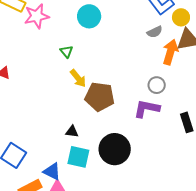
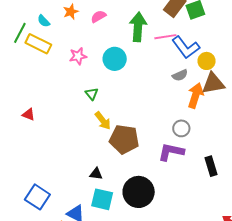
pink star: (37, 16) -> (78, 56), moved, size x0.7

